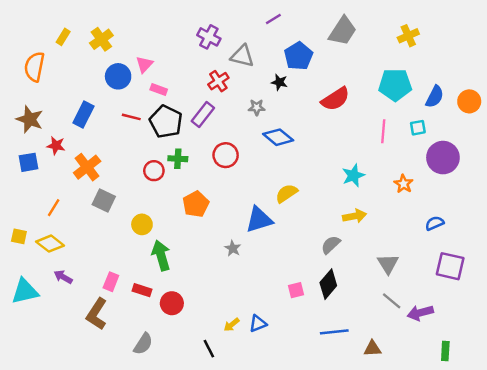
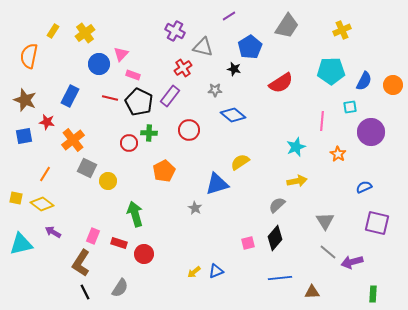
pink line: (383, 131) -> (322, 121), moved
yellow circle: (142, 224) -> (108, 181), moved
black line: (209, 349) -> (85, 292), moved

